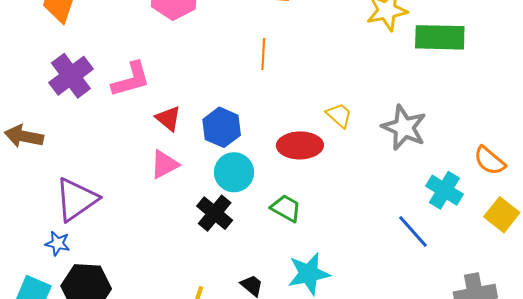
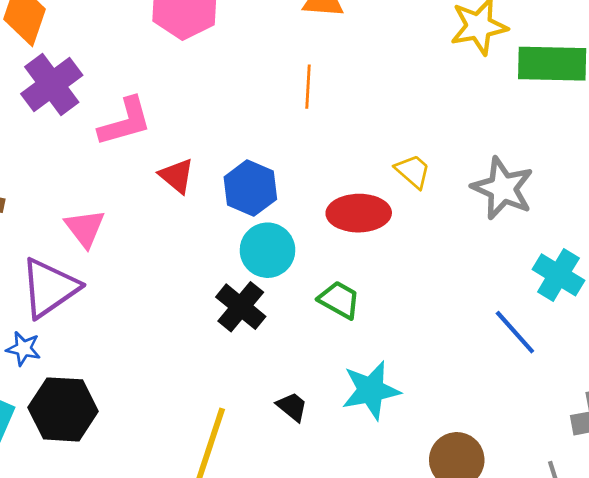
purple cross: (71, 76) -> (52, 85), moved
pink triangle: (164, 164) -> (85, 228), moved, turned -40

